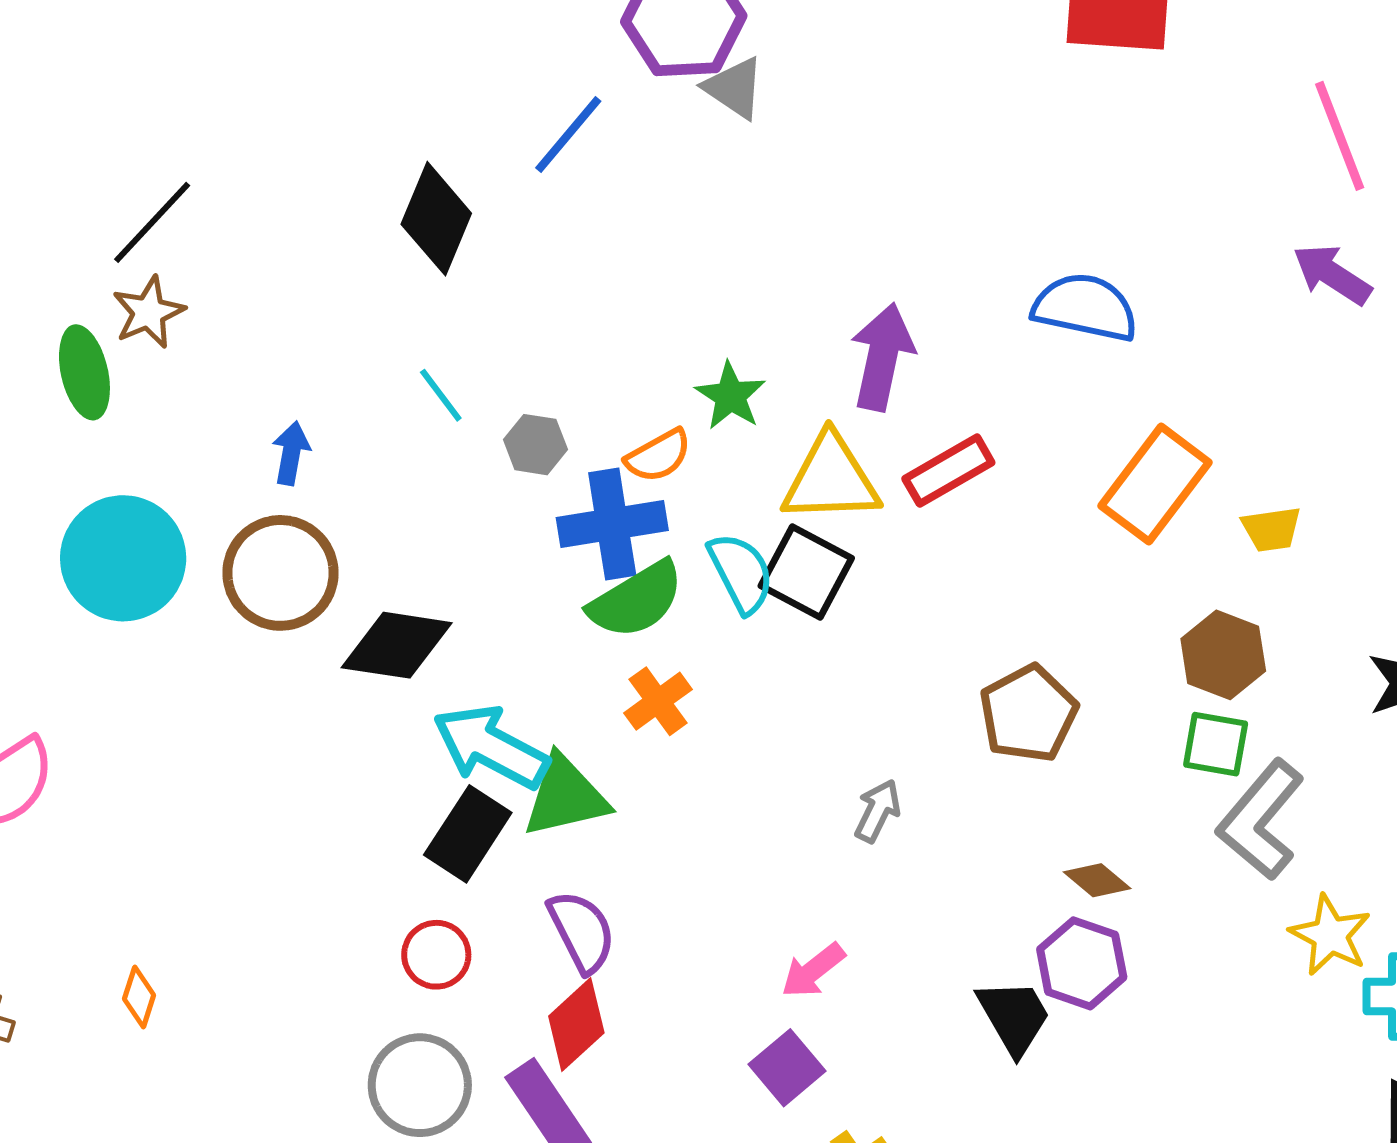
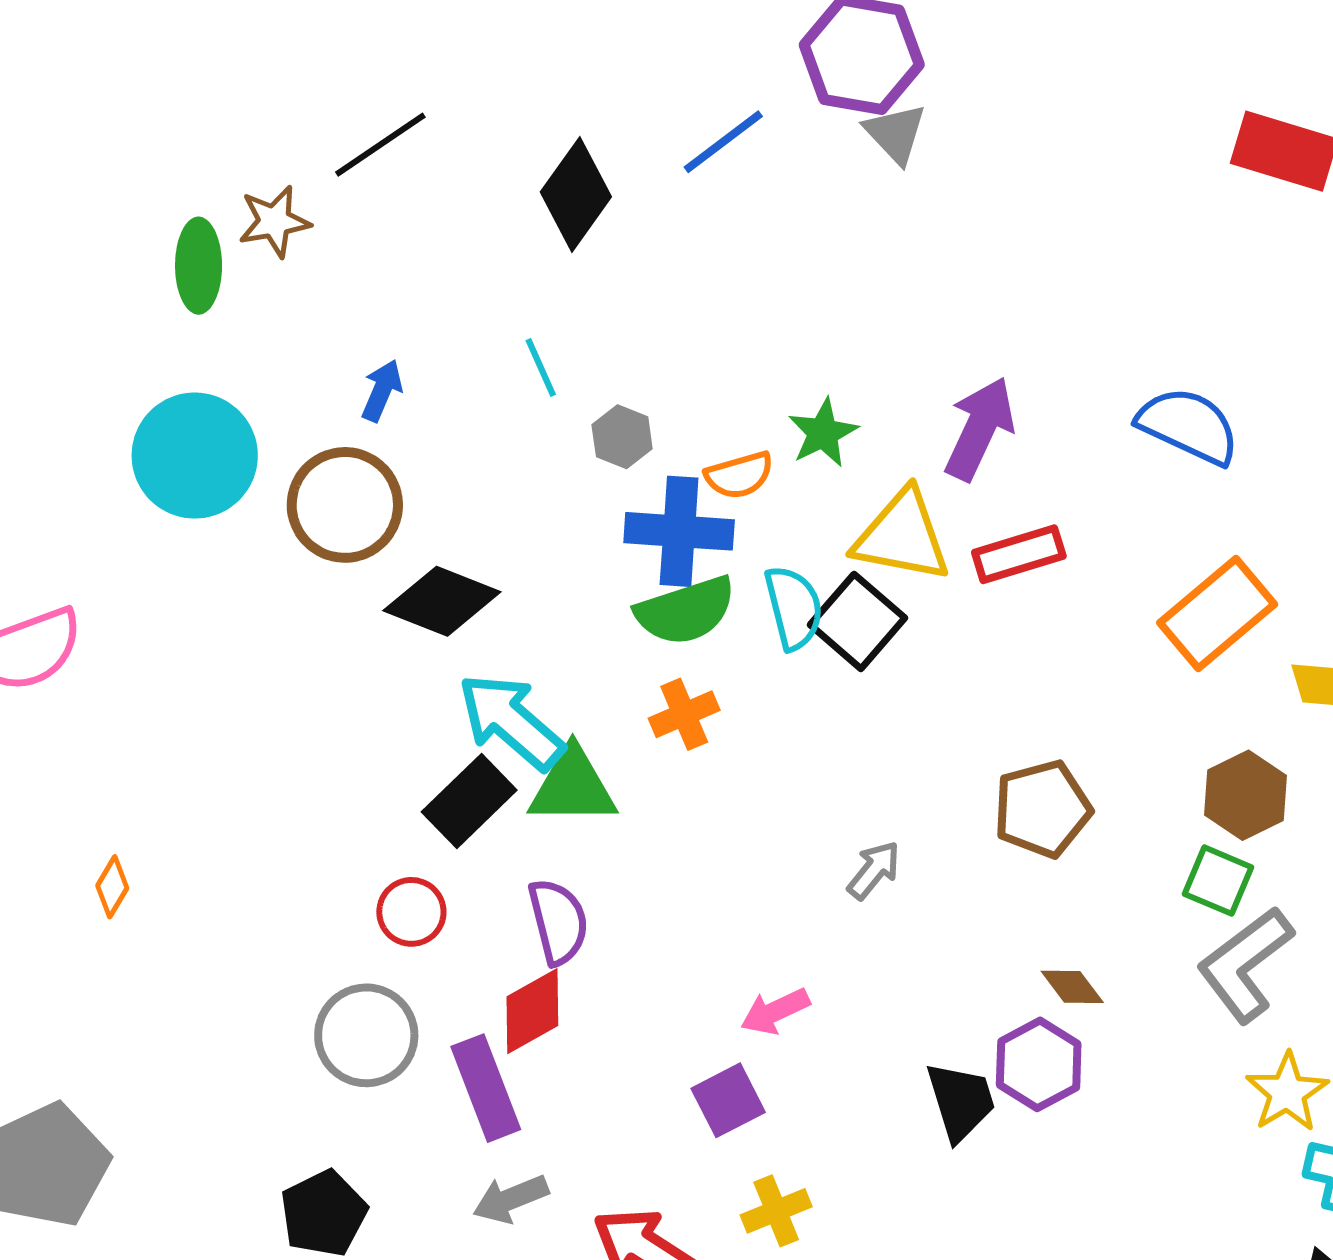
black line: (152, 222) -> (380, 145), moved

